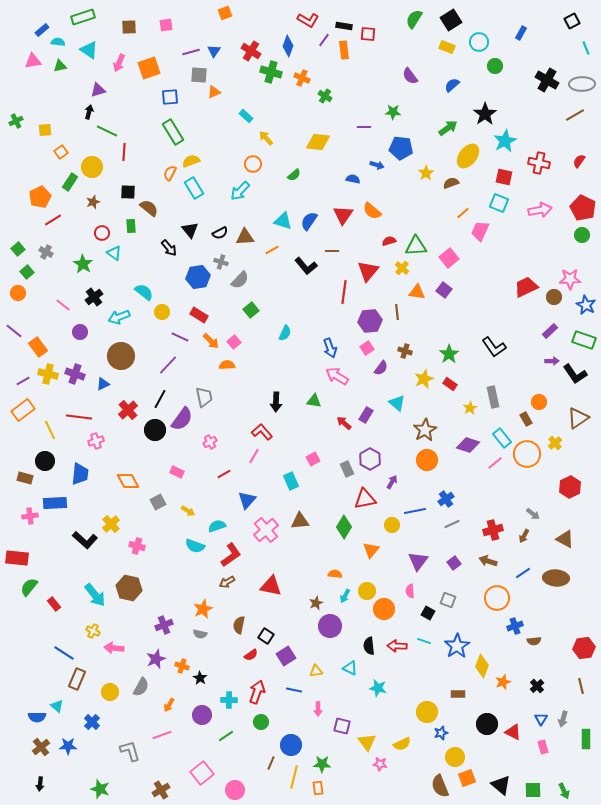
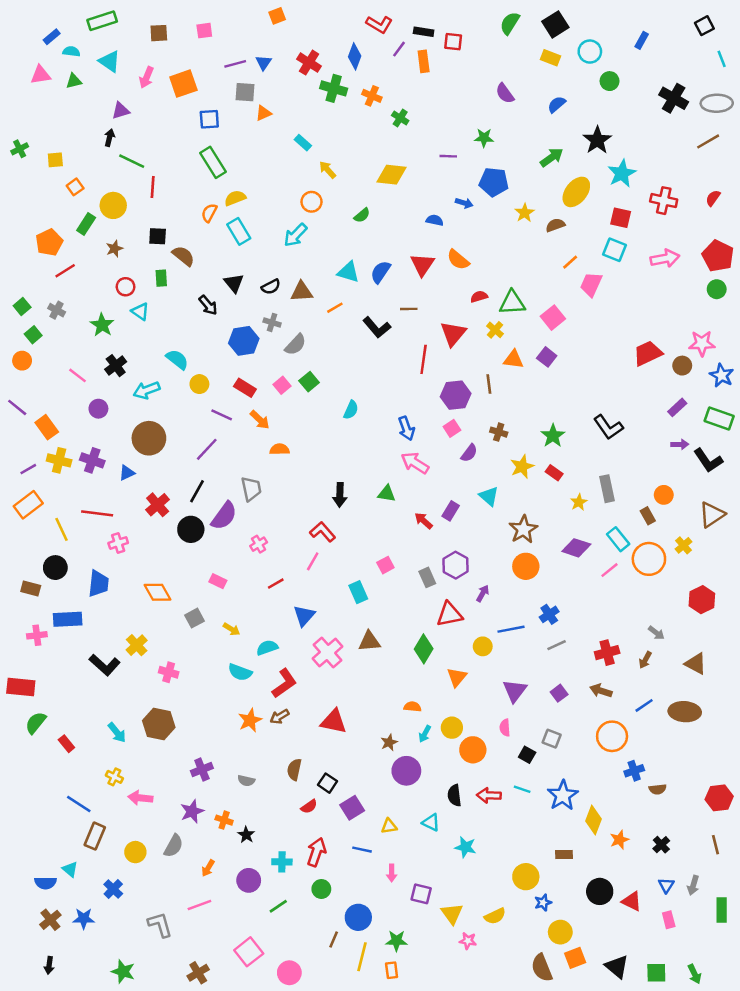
pink square: (234, 342) -> (282, 385), moved
cyan arrow: (95, 595) -> (117, 733), size x0.7
orange star: (203, 609) -> (250, 720), moved

